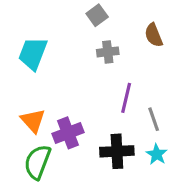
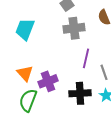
gray cross: (108, 52) -> (74, 28), size x1.5

